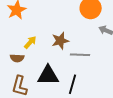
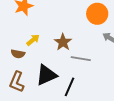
brown star: (60, 41) -> (63, 42), turned -30
black triangle: (48, 75) -> (46, 75), turned -30

